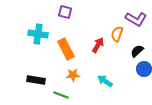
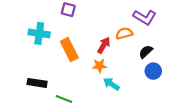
orange semicircle: (117, 34) -> (124, 33), turned 56
orange star: (73, 75) -> (99, 66), moved

